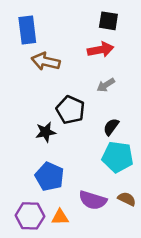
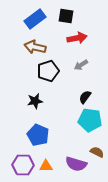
black square: (108, 21) -> (66, 16), moved
blue rectangle: (27, 30) -> (35, 19), moved, turned 60
black pentagon: (70, 110) -> (48, 71), moved, turned 30
purple semicircle: (93, 200) -> (76, 164), moved

